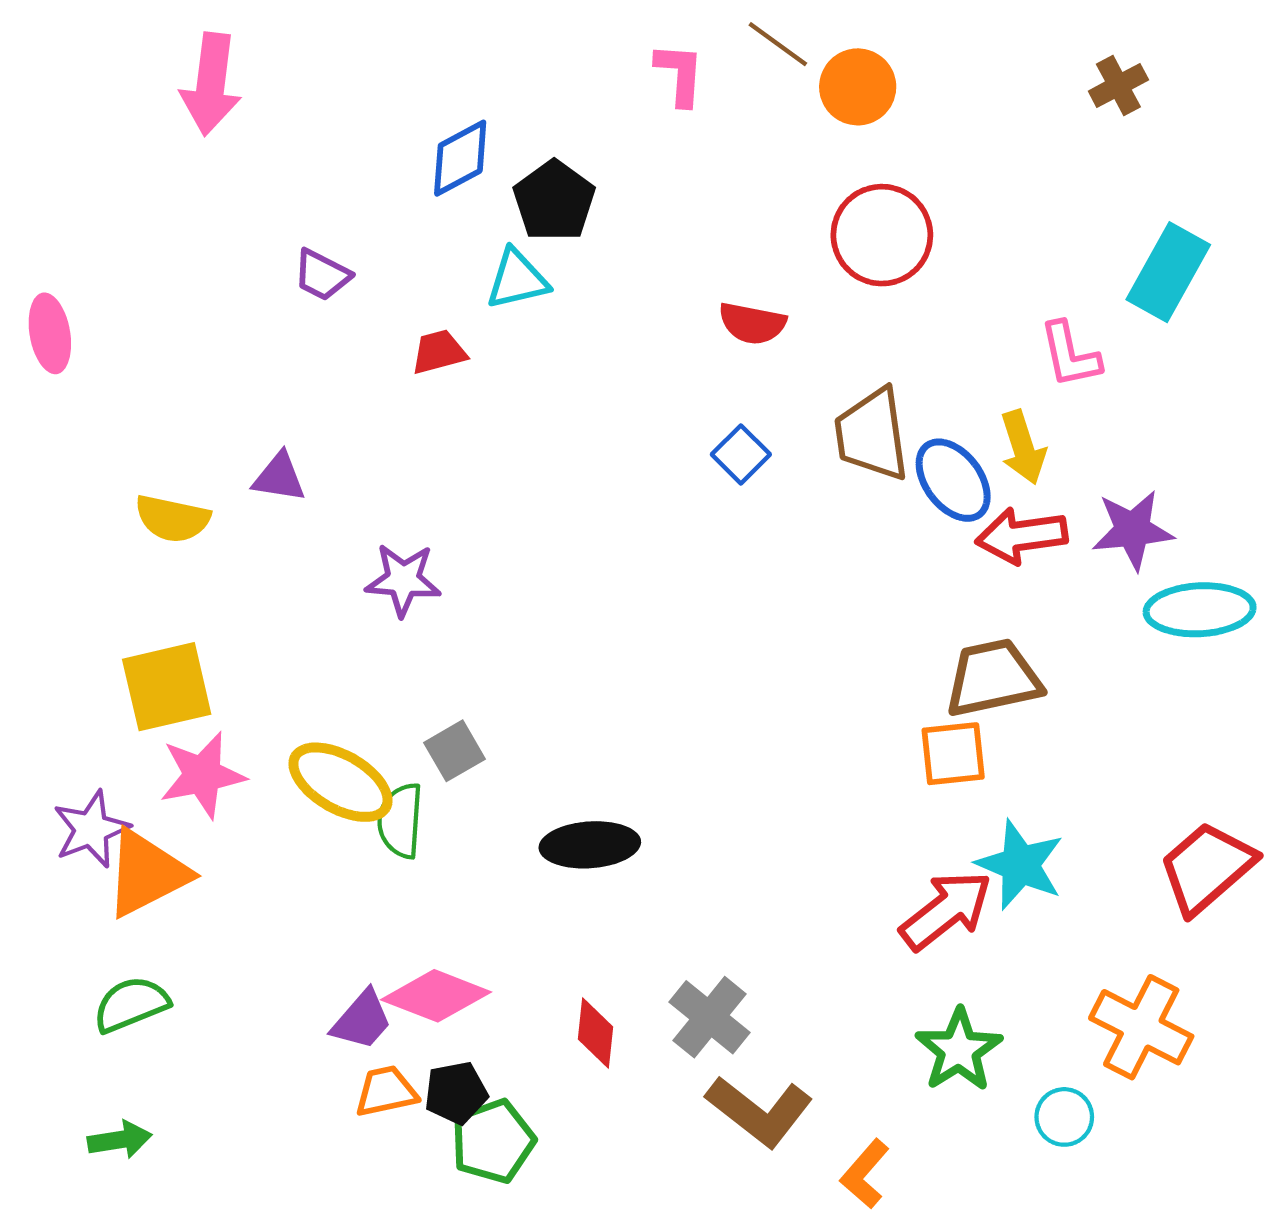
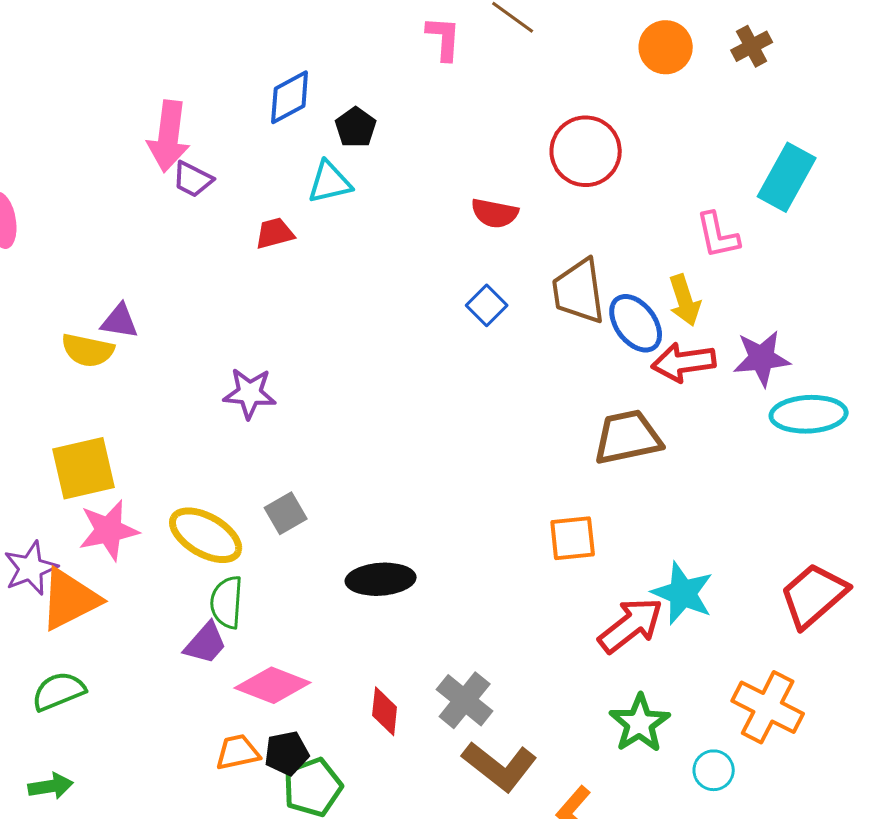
pink arrow: (211, 84) -> (169, 136), moved
orange circle: (858, 87) -> (666, 47), moved
black pentagon: (554, 201) -> (356, 127), size x0.7
purple triangle: (279, 477) -> (120, 321), moved
brown trapezoid: (993, 678) -> (628, 437), moved
orange square: (953, 754) -> (573, 538), moved
green semicircle: (400, 821) -> (227, 602), moved
purple trapezoid: (362, 1020) -> (206, 643), moved

